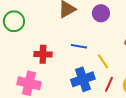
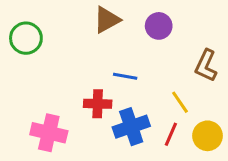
red cross: (43, 54) -> (98, 104), moved
yellow line: (103, 61) -> (180, 102), moved

